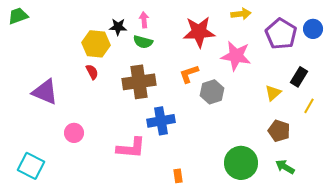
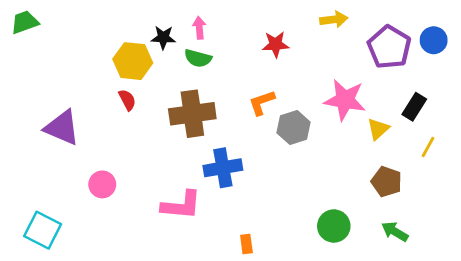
red star: (199, 32) -> (276, 44), size x0.6
pink star: (236, 56) -> (345, 100), moved
green circle: (241, 163) -> (334, 226), size x0.7

